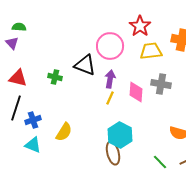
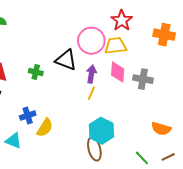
yellow trapezoid: (151, 51) -> (116, 46), moved
pink diamond: (136, 92) -> (118, 72), moved
blue cross: (33, 120) -> (28, 116), moved

